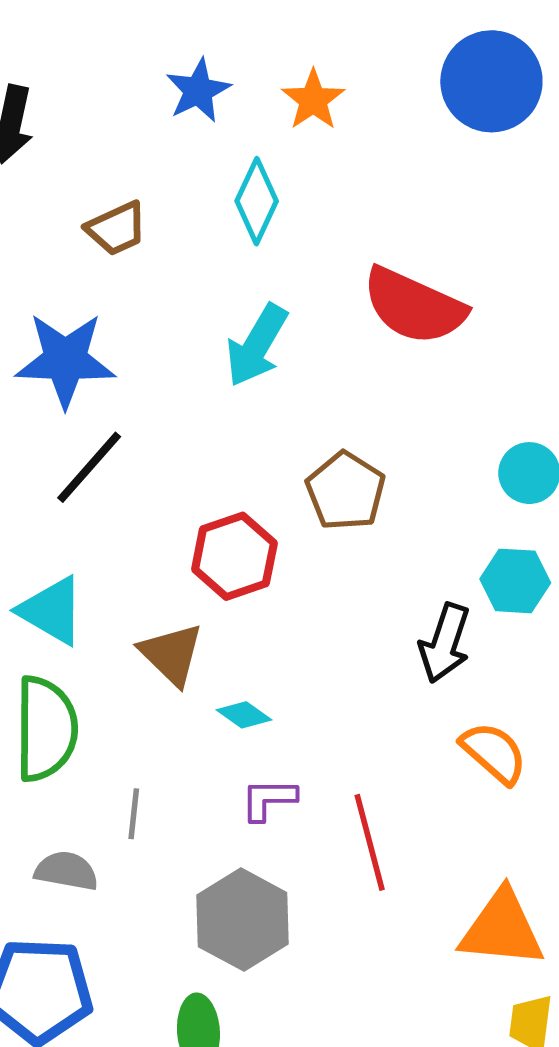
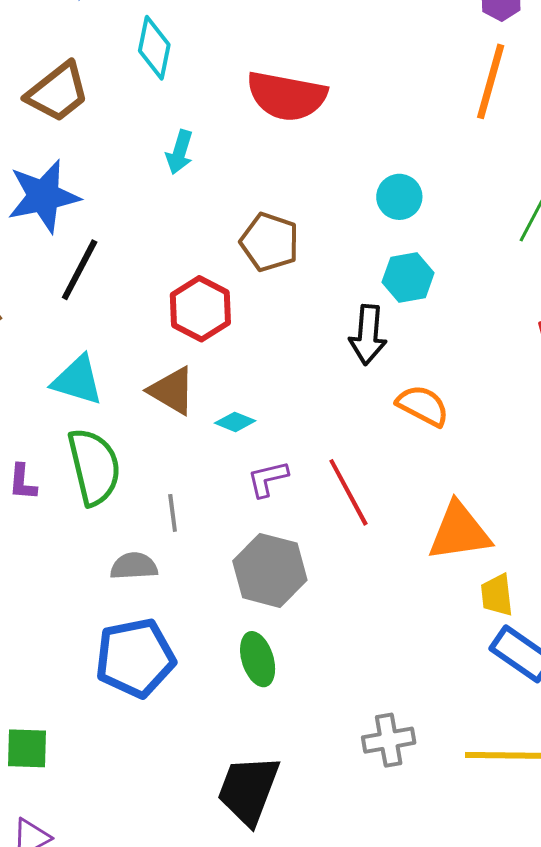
brown trapezoid: (117, 229) -> (58, 92), size x1.4
cyan arrow: (257, 345) -> (180, 152), size x0.7

